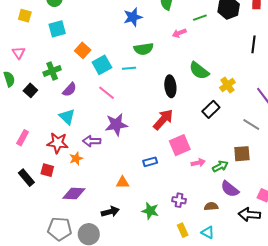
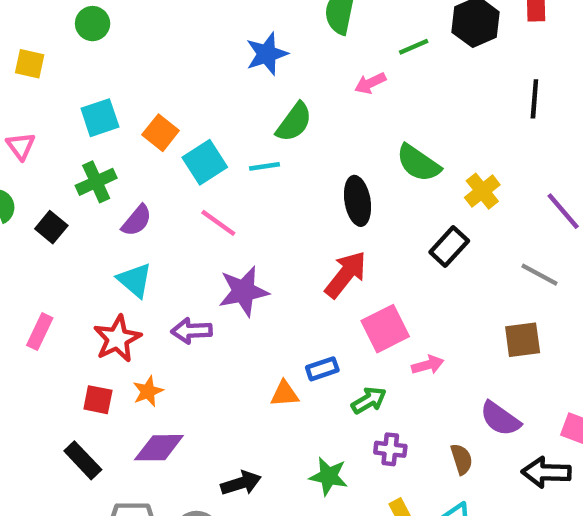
cyan square: (57, 29) -> (100, 118), moved
green semicircle: (144, 49) -> (294, 122), turned -42
red star: (58, 143) -> (117, 339), turned -30
orange star: (76, 158) -> (148, 391), moved
green arrow: (220, 166) -> (369, 400), moved
black rectangle: (26, 178) -> (83, 460), moved
orange triangle: (123, 182) -> (285, 394), moved
brown semicircle: (211, 206) -> (462, 459), turned 80

